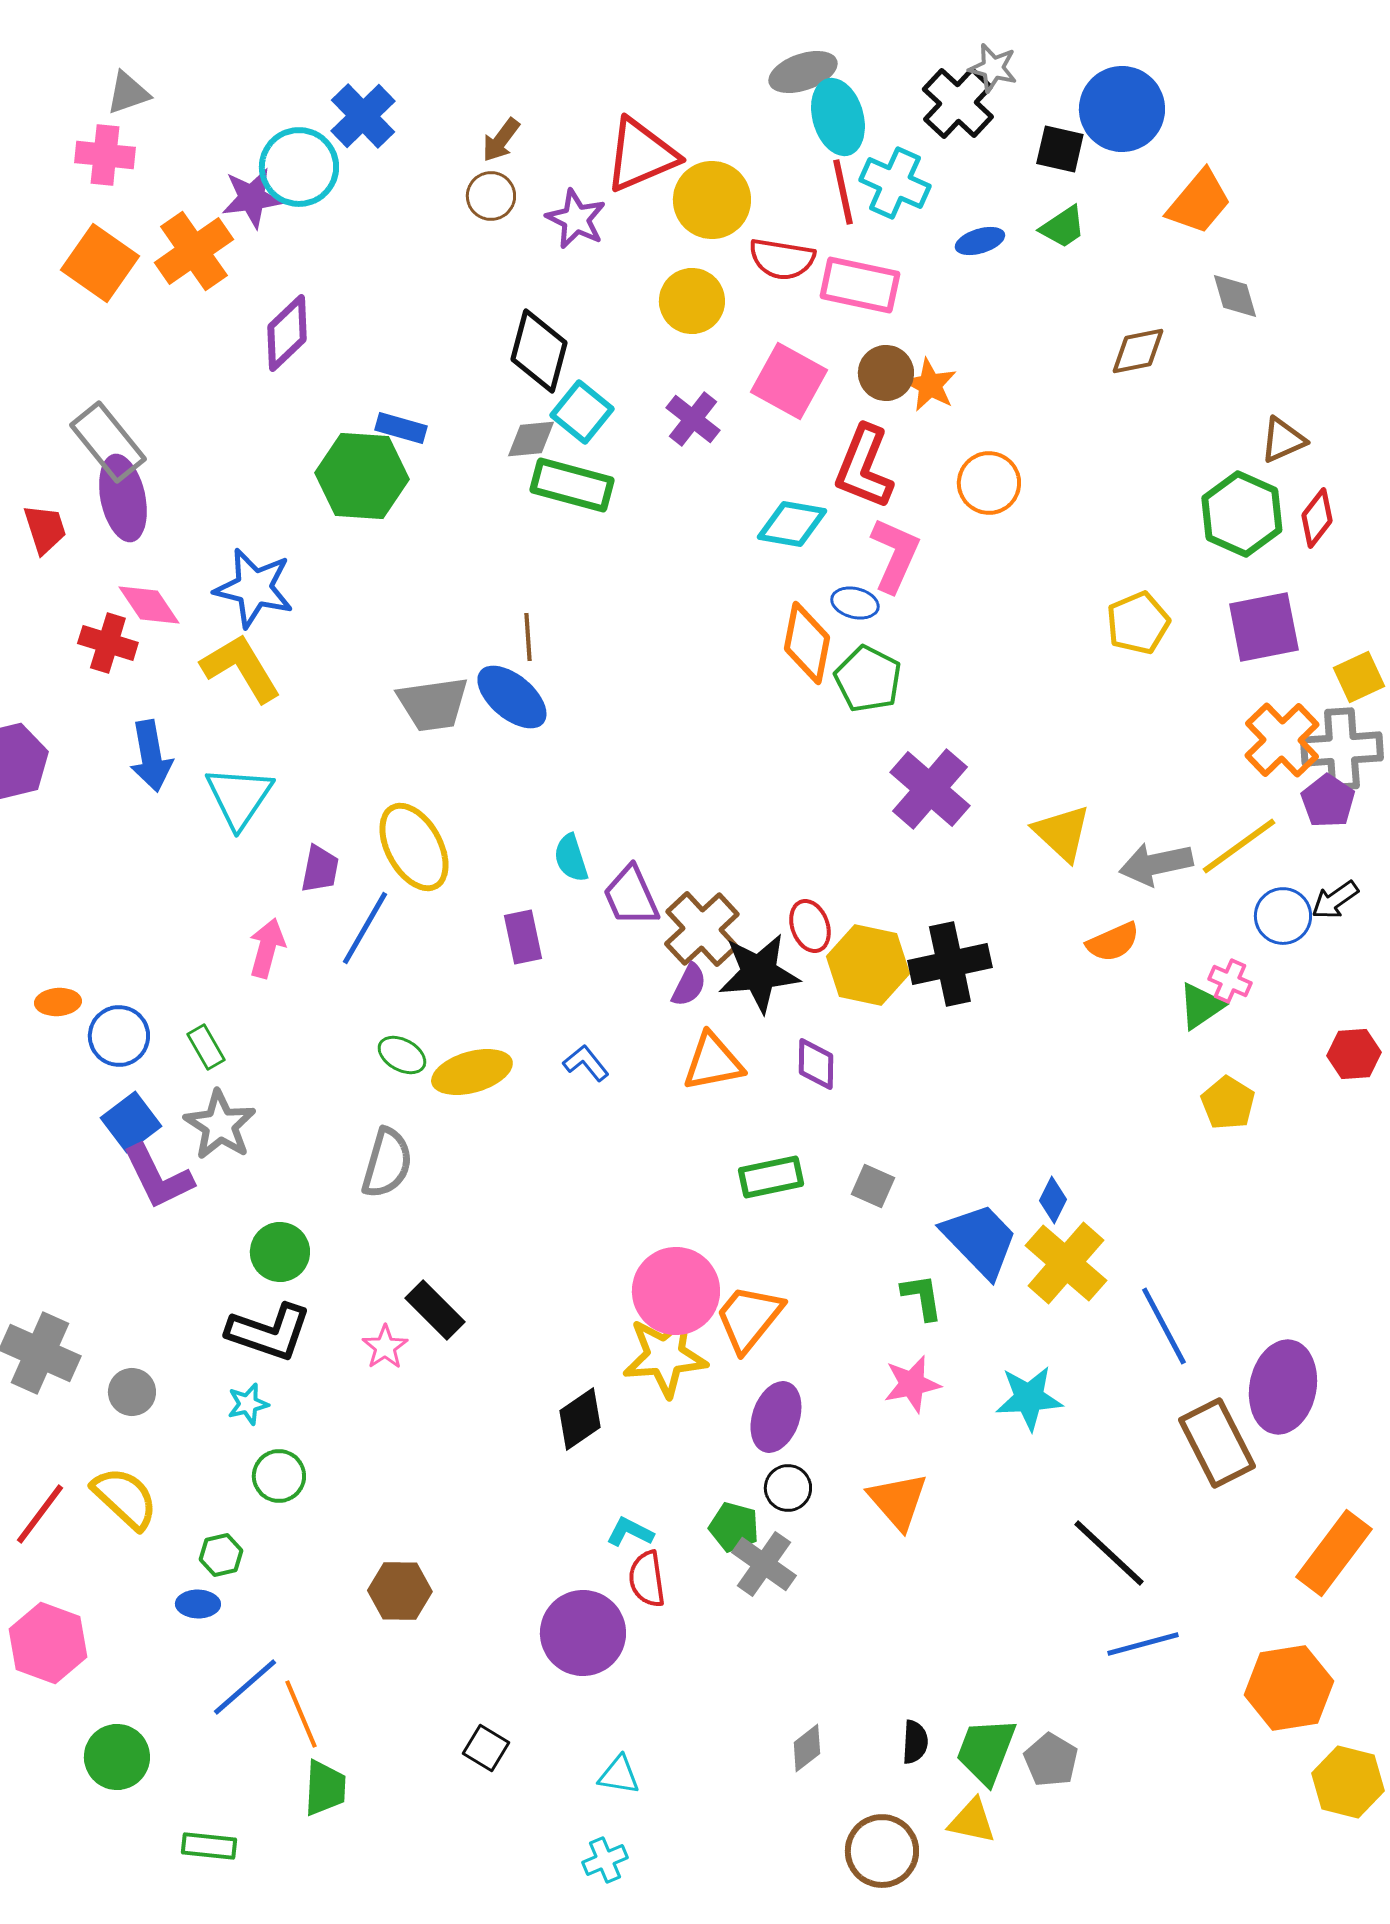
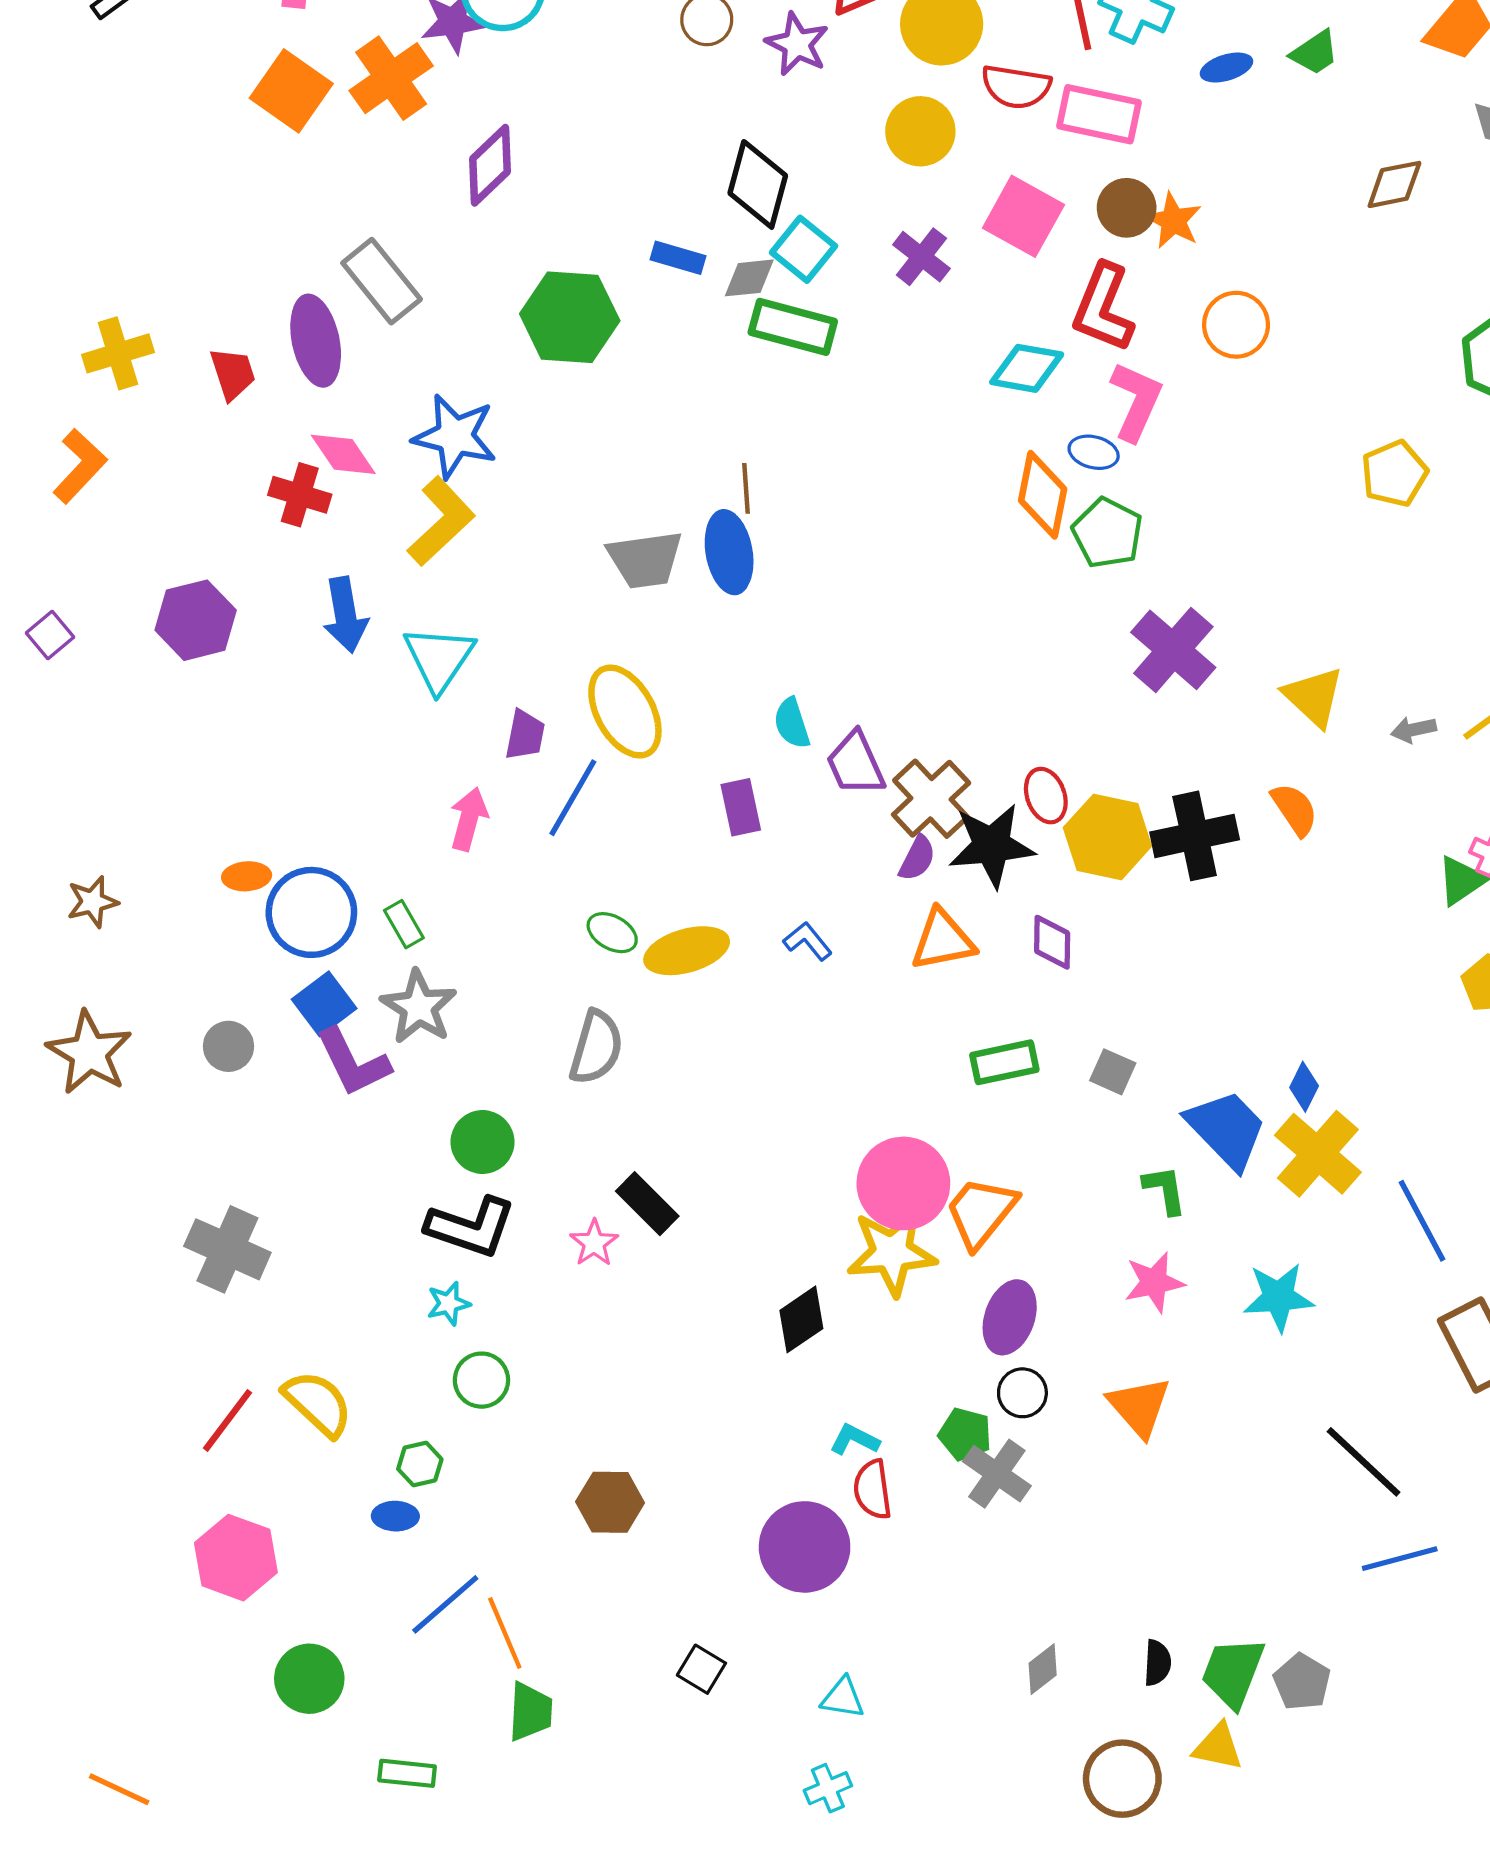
blue rectangle: (401, 428) -> (678, 258), moved
gray rectangle: (108, 442) -> (382, 281), moved
yellow L-shape: (241, 668) -> (441, 521), turned 78
blue ellipse: (512, 697) -> (729, 552), turned 40
gray arrow: (1156, 864) -> (1414, 730), size x0.6
orange semicircle: (1113, 942) -> (1294, 809), moved, turned -100
blue circle: (119, 1036) -> (311, 912), size x1.4
gray circle: (132, 1392) -> (229, 1046), moved

